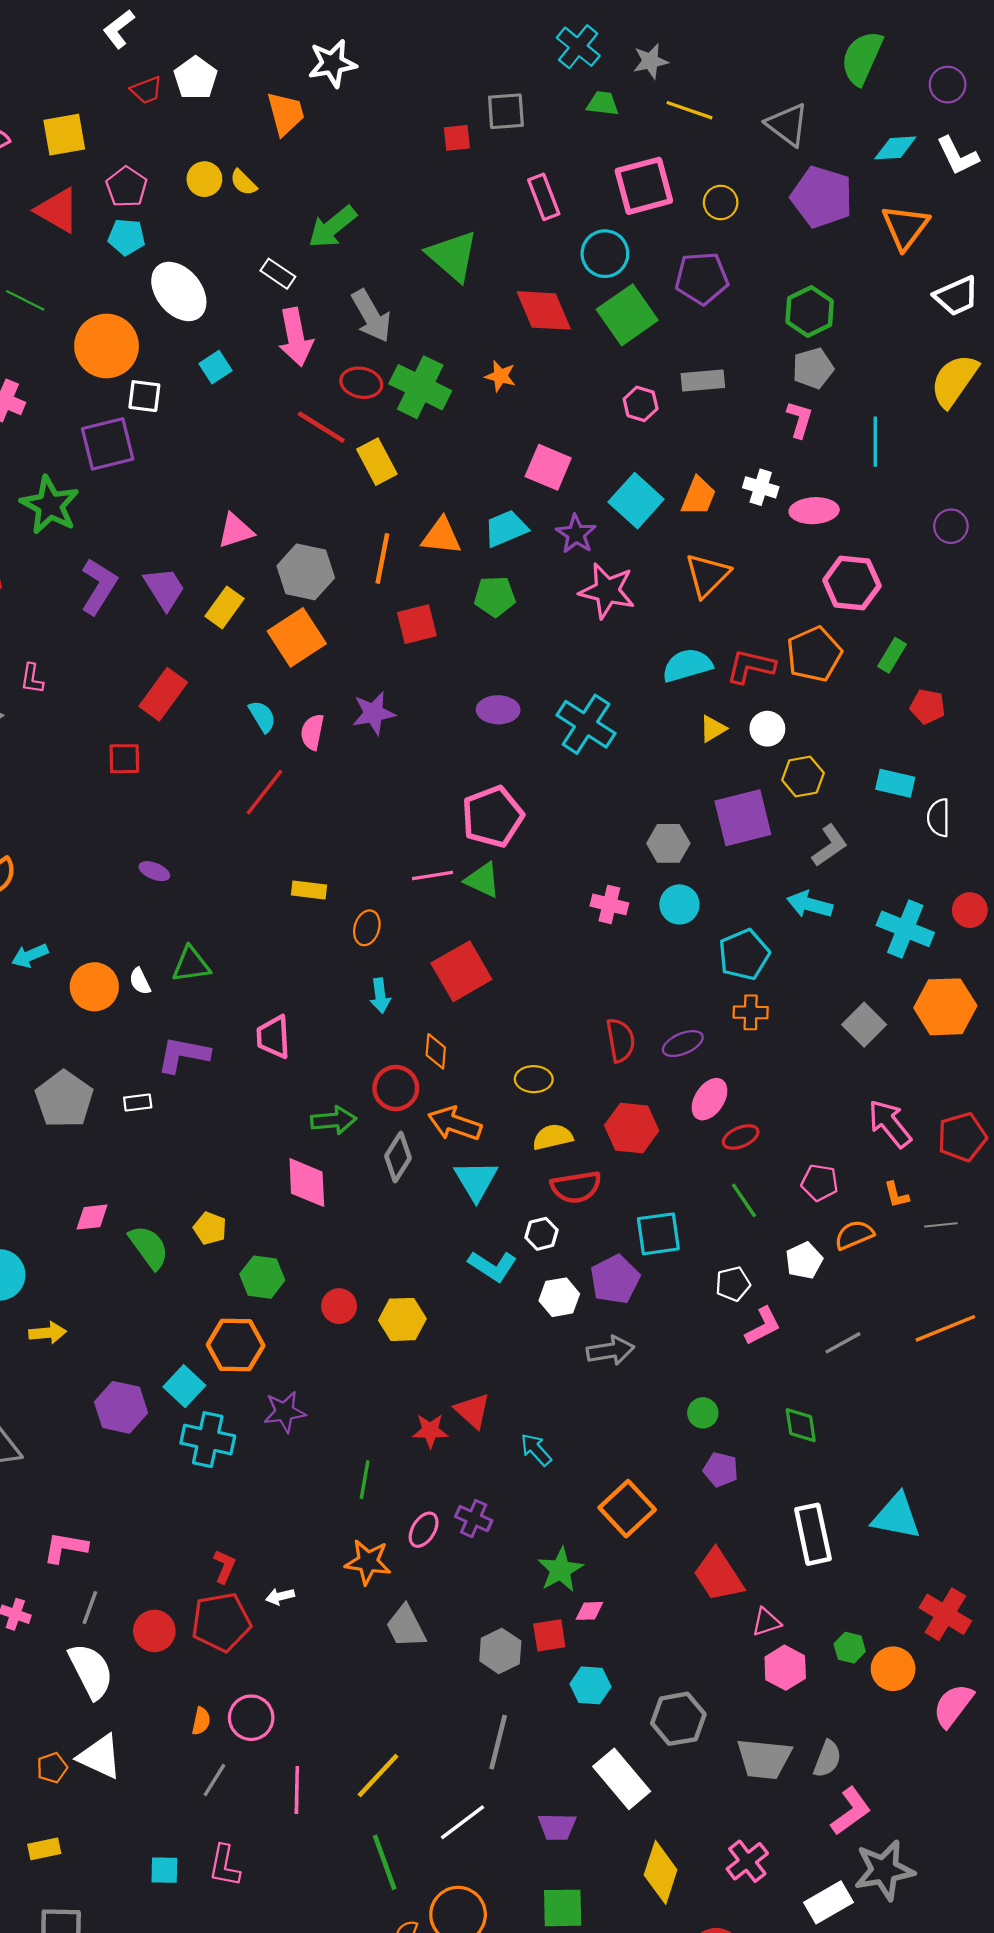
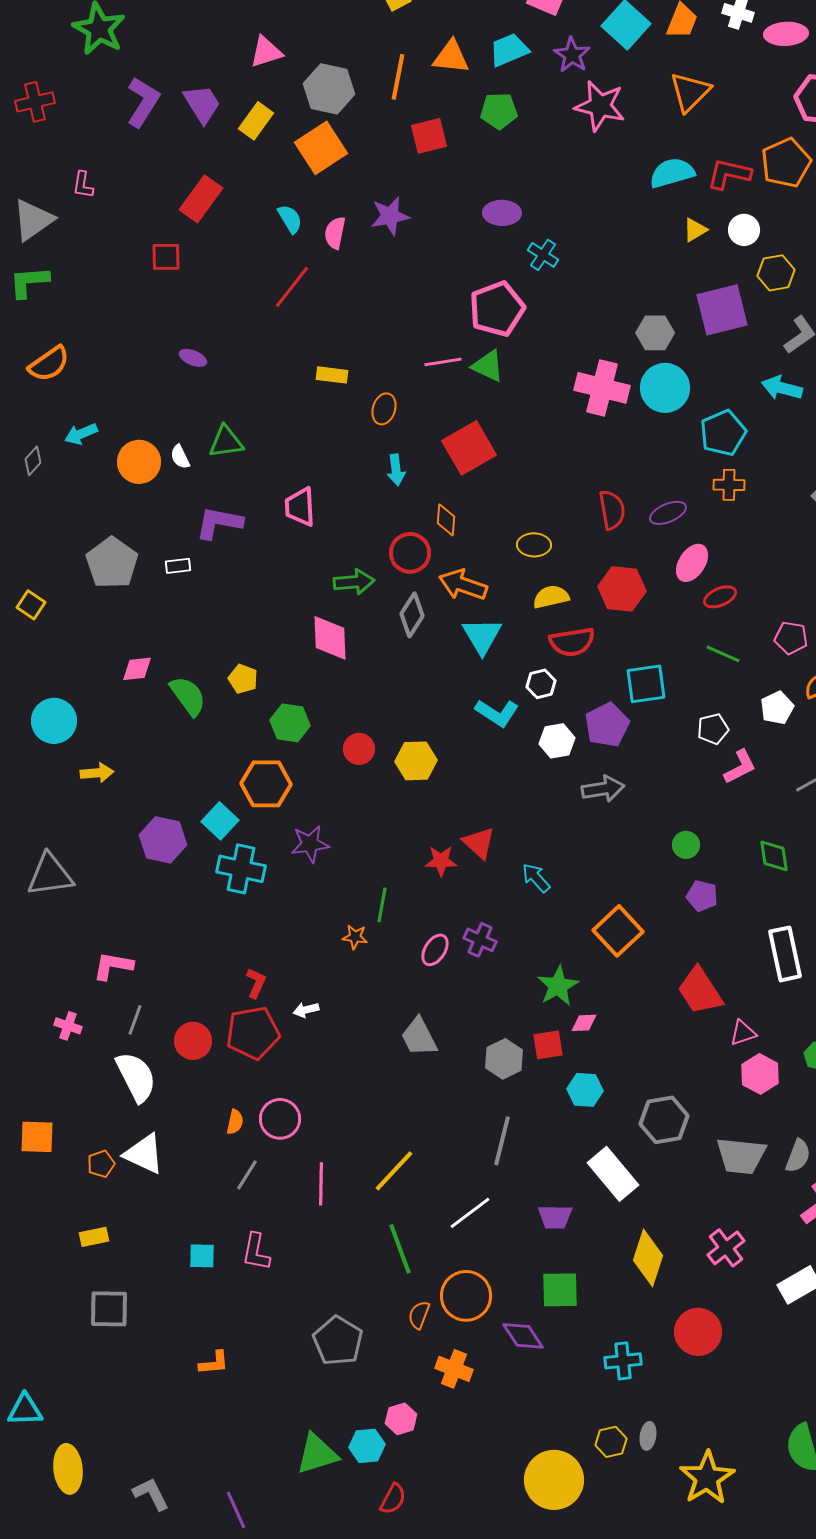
cyan cross: (586, 724) -> (543, 255), moved, size x0.6
pink cross: (609, 904) -> (602, 388), size x1.6
cyan circle: (679, 904) -> (665, 388), size x1.4
green line: (744, 1200) -> (723, 654), turned -32
orange star: (368, 1562) -> (355, 937), moved, size x0.6

